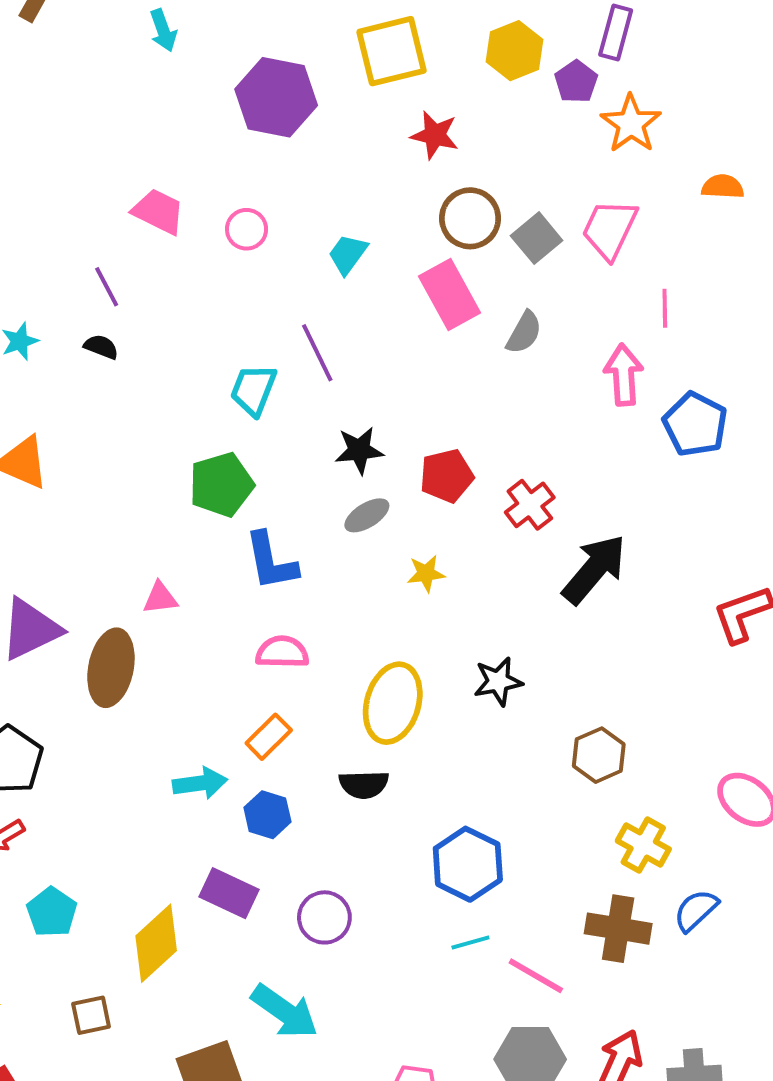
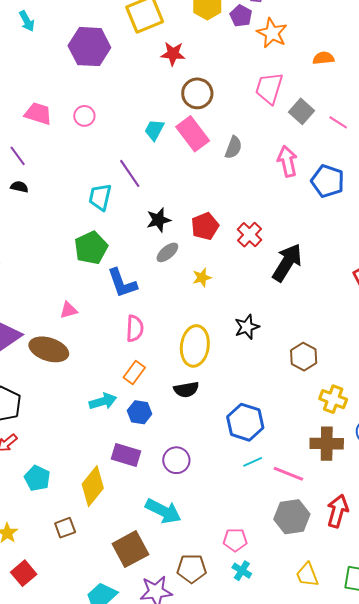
gray square: (537, 238) -> (302, 111), moved
cyan trapezoid: (348, 254) -> (154, 130), moved
pink line: (665, 308) -> (338, 122), moved, turned -48
pink semicircle: (282, 652) -> (135, 328), turned 100
brown ellipse: (111, 668) -> (49, 349), turned -75

